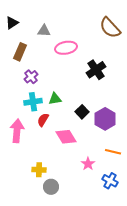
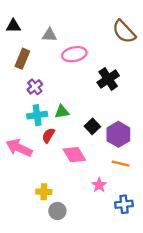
black triangle: (12, 23) -> (13, 26), turned 32
pink arrow: (17, 131) -> (19, 148), turned -70
orange line: (113, 152) -> (121, 164), moved
blue cross: (110, 181) -> (124, 204), turned -35

